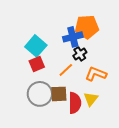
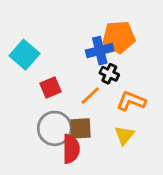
cyan square: (36, 46) -> (25, 55), moved
black cross: (80, 54) -> (109, 74), turned -32
red semicircle: (75, 103) -> (71, 149), moved

